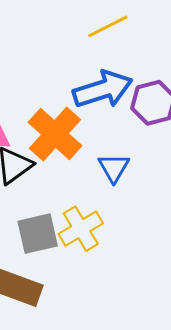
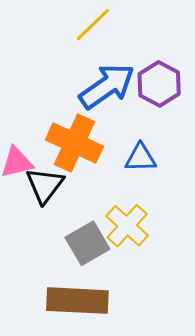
blue triangle: (114, 168) -> (141, 158), turned -44

